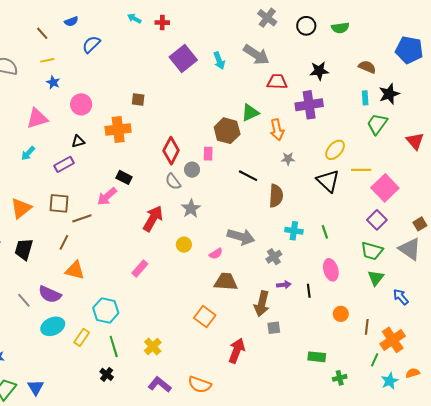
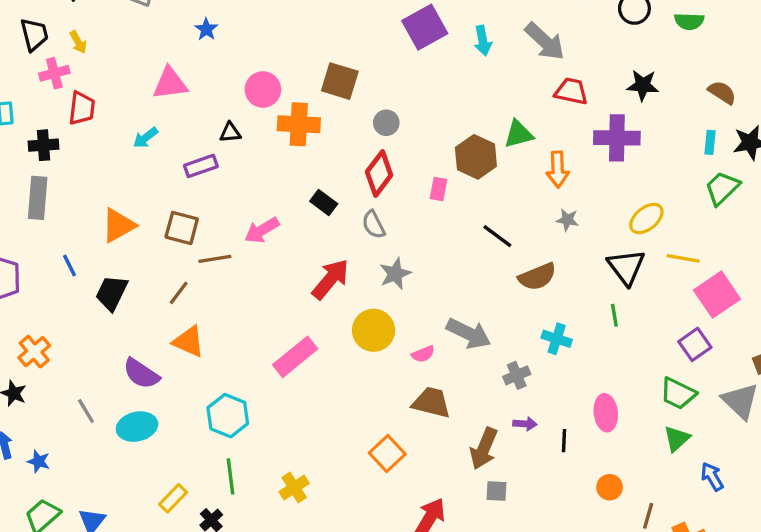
brown square: (138, 99) -> (340, 81), size x1.6
pink circle: (81, 104) -> (263, 89), moved
gray circle: (192, 170) -> (386, 123), moved
black rectangle: (124, 177) -> (324, 202), moved
brown semicircle: (276, 196) -> (537, 277), turned 55
green line: (325, 232) -> (614, 315), moved
yellow circle: (184, 245) -> (374, 330), size x1.6
pink rectangle: (140, 268) -> (295, 357), size x1.5
gray line: (24, 300) -> (86, 411), moved
yellow rectangle: (82, 337) -> (173, 498), moved

